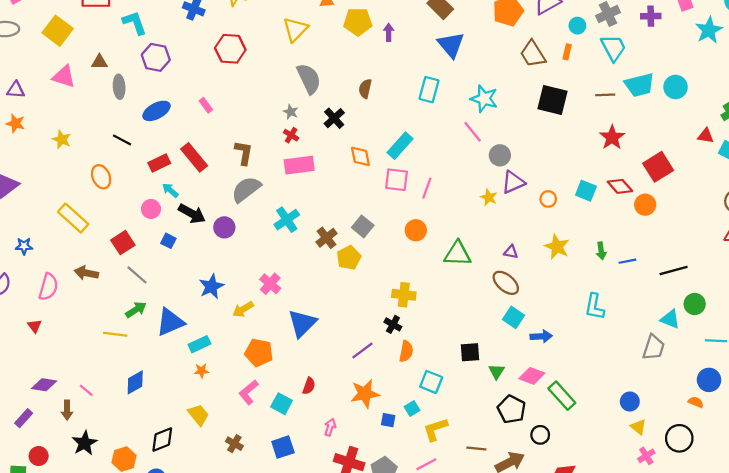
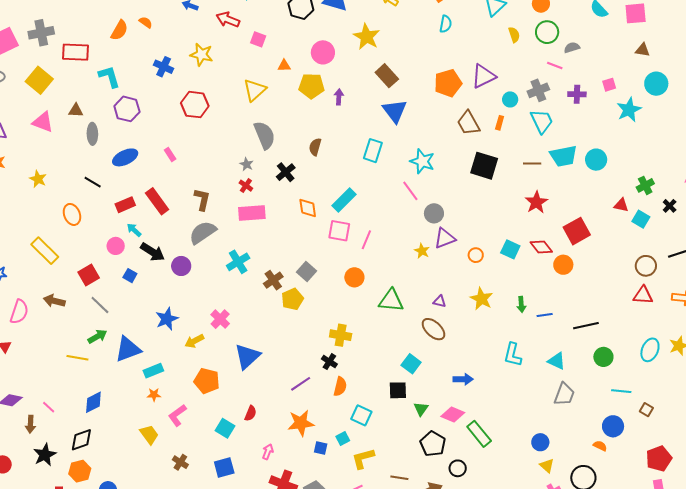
cyan square: (514, 317) -> (411, 364), moved
cyan triangle: (670, 319) -> (557, 361), moved
pink L-shape: (248, 392) -> (177, 415), moved
black diamond: (162, 440) -> (81, 440), moved

